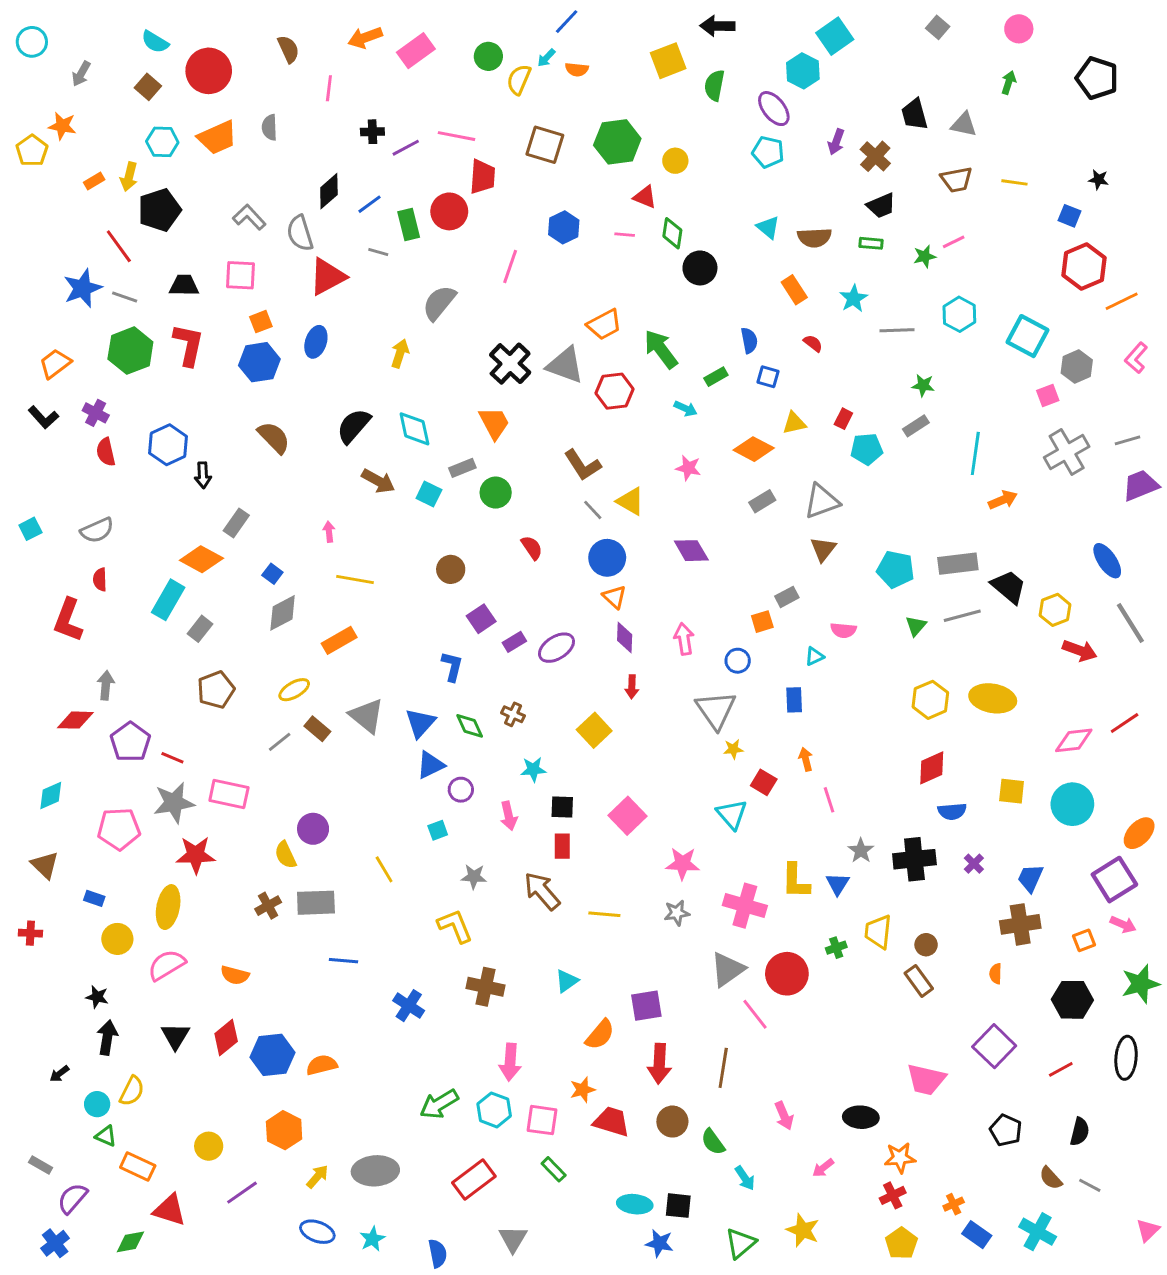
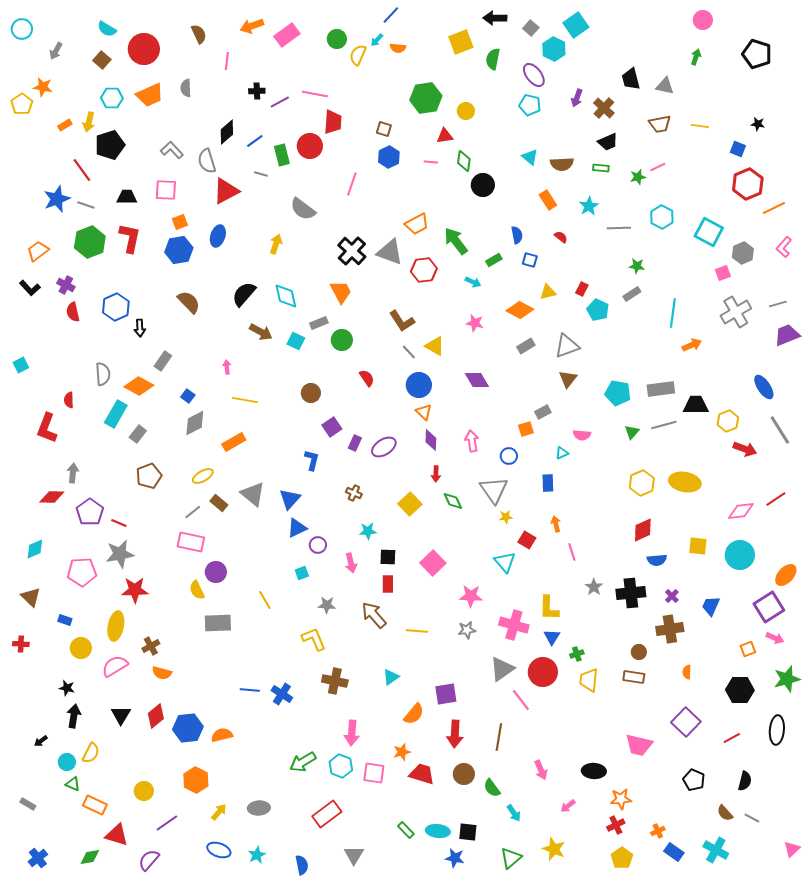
gray square: (938, 27) -> (531, 28), moved
brown square: (545, 145) -> (384, 129), moved, size x0.6
red triangle: (645, 197) -> (445, 136), turned -30
gray semicircle: (439, 303) -> (303, 209), turned -92
cyan pentagon: (867, 449) -> (598, 310), turned 30
gray semicircle: (97, 530) -> (103, 374), moved, turned -70
black trapezoid: (1009, 587) -> (696, 405), turned -40
purple rectangle: (514, 642) -> (355, 443), turned -35
green diamond: (470, 726) -> (453, 501), moved
pink rectangle: (229, 794) -> (191, 542), moved
blue triangle: (838, 884) -> (552, 637), moved
brown cross: (268, 906) -> (151, 646), moved
brown cross: (1020, 924) -> (670, 629), moved
yellow trapezoid: (878, 932) -> (589, 680), moved
blue line: (343, 961) -> (250, 690), moved
brown rectangle: (919, 981) -> (634, 677), turned -45
green rectangle: (554, 1169) -> (406, 830), moved
gray ellipse: (375, 1171) -> (259, 808), size x0.7
purple semicircle: (72, 1198) -> (149, 860), moved

